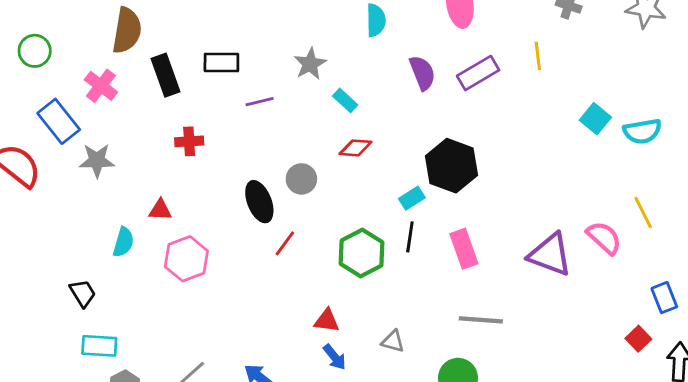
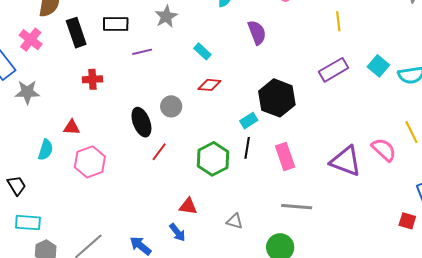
gray star: (310, 64) -> (166, 16), moved
purple rectangle: (478, 73) -> (334, 70), moved
red square: (638, 339) -> (407, 221), turned -30
blue arrow: (335, 357) -> (177, 232), moved

